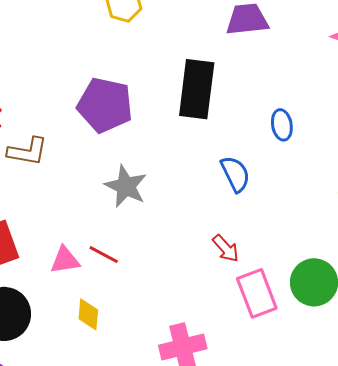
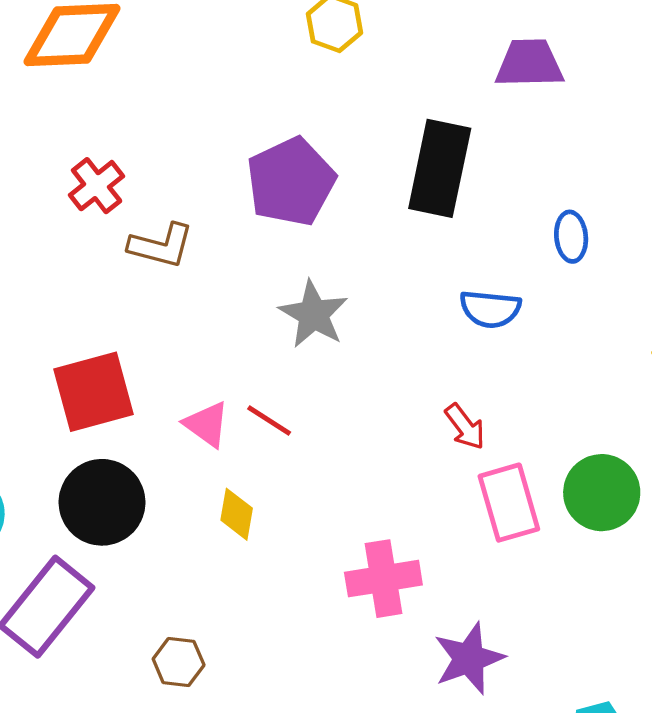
purple pentagon: (105, 105) -> (291, 182), turned 30
blue semicircle: (235, 174) -> (490, 309), turned 117
pink triangle: (65, 260) -> (207, 424), turned 40

